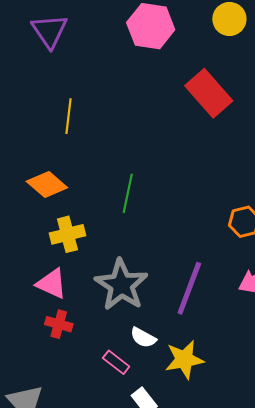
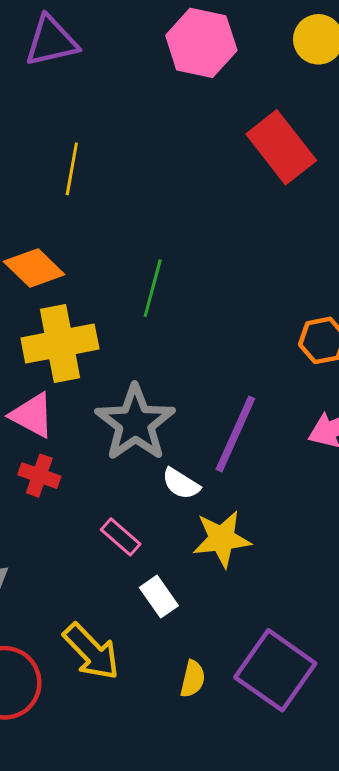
purple triangle: (49, 31) -> (51, 41), turned 48
yellow cross: (67, 234) -> (60, 343), size x1.4
white semicircle: (143, 338) -> (181, 484), moved

